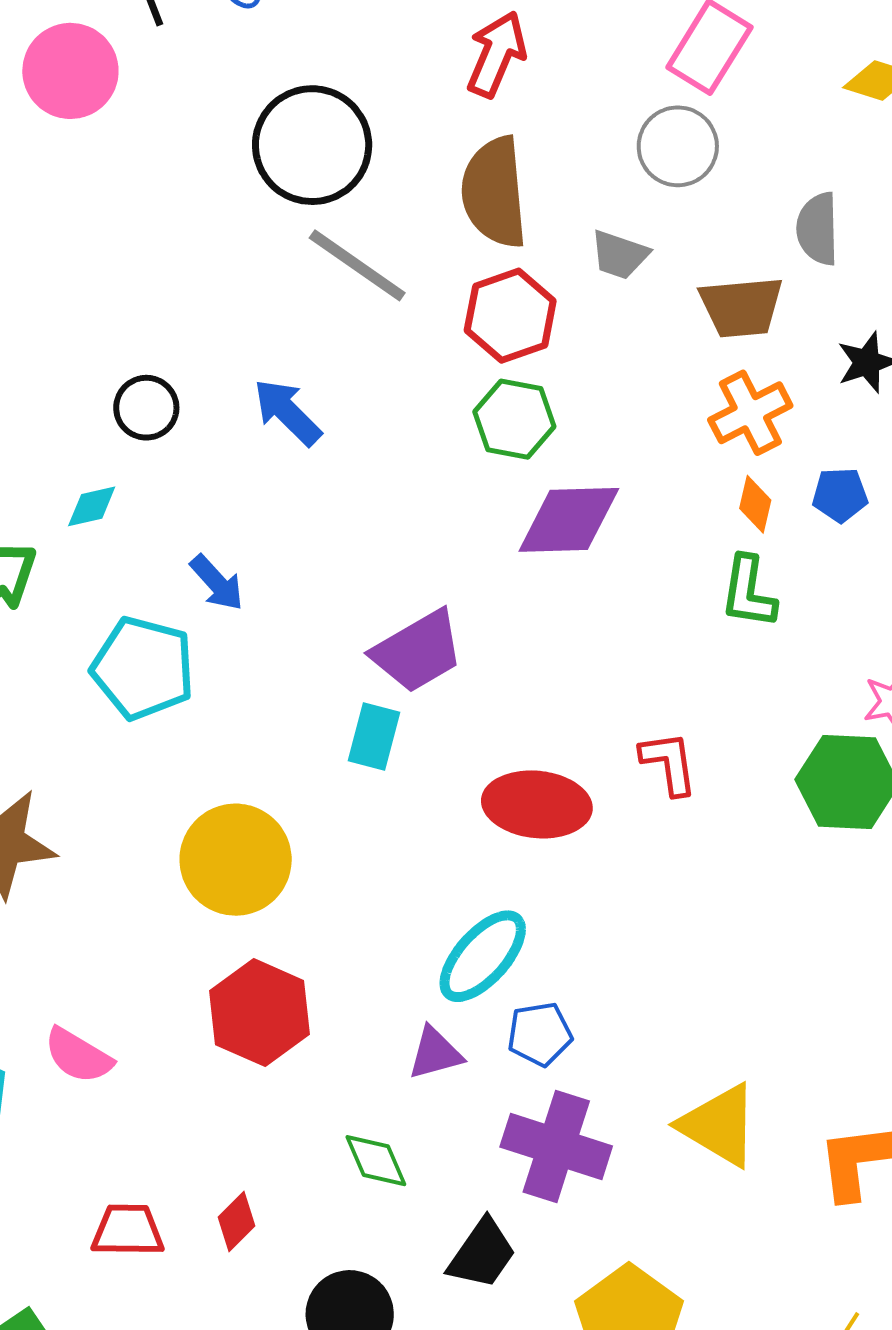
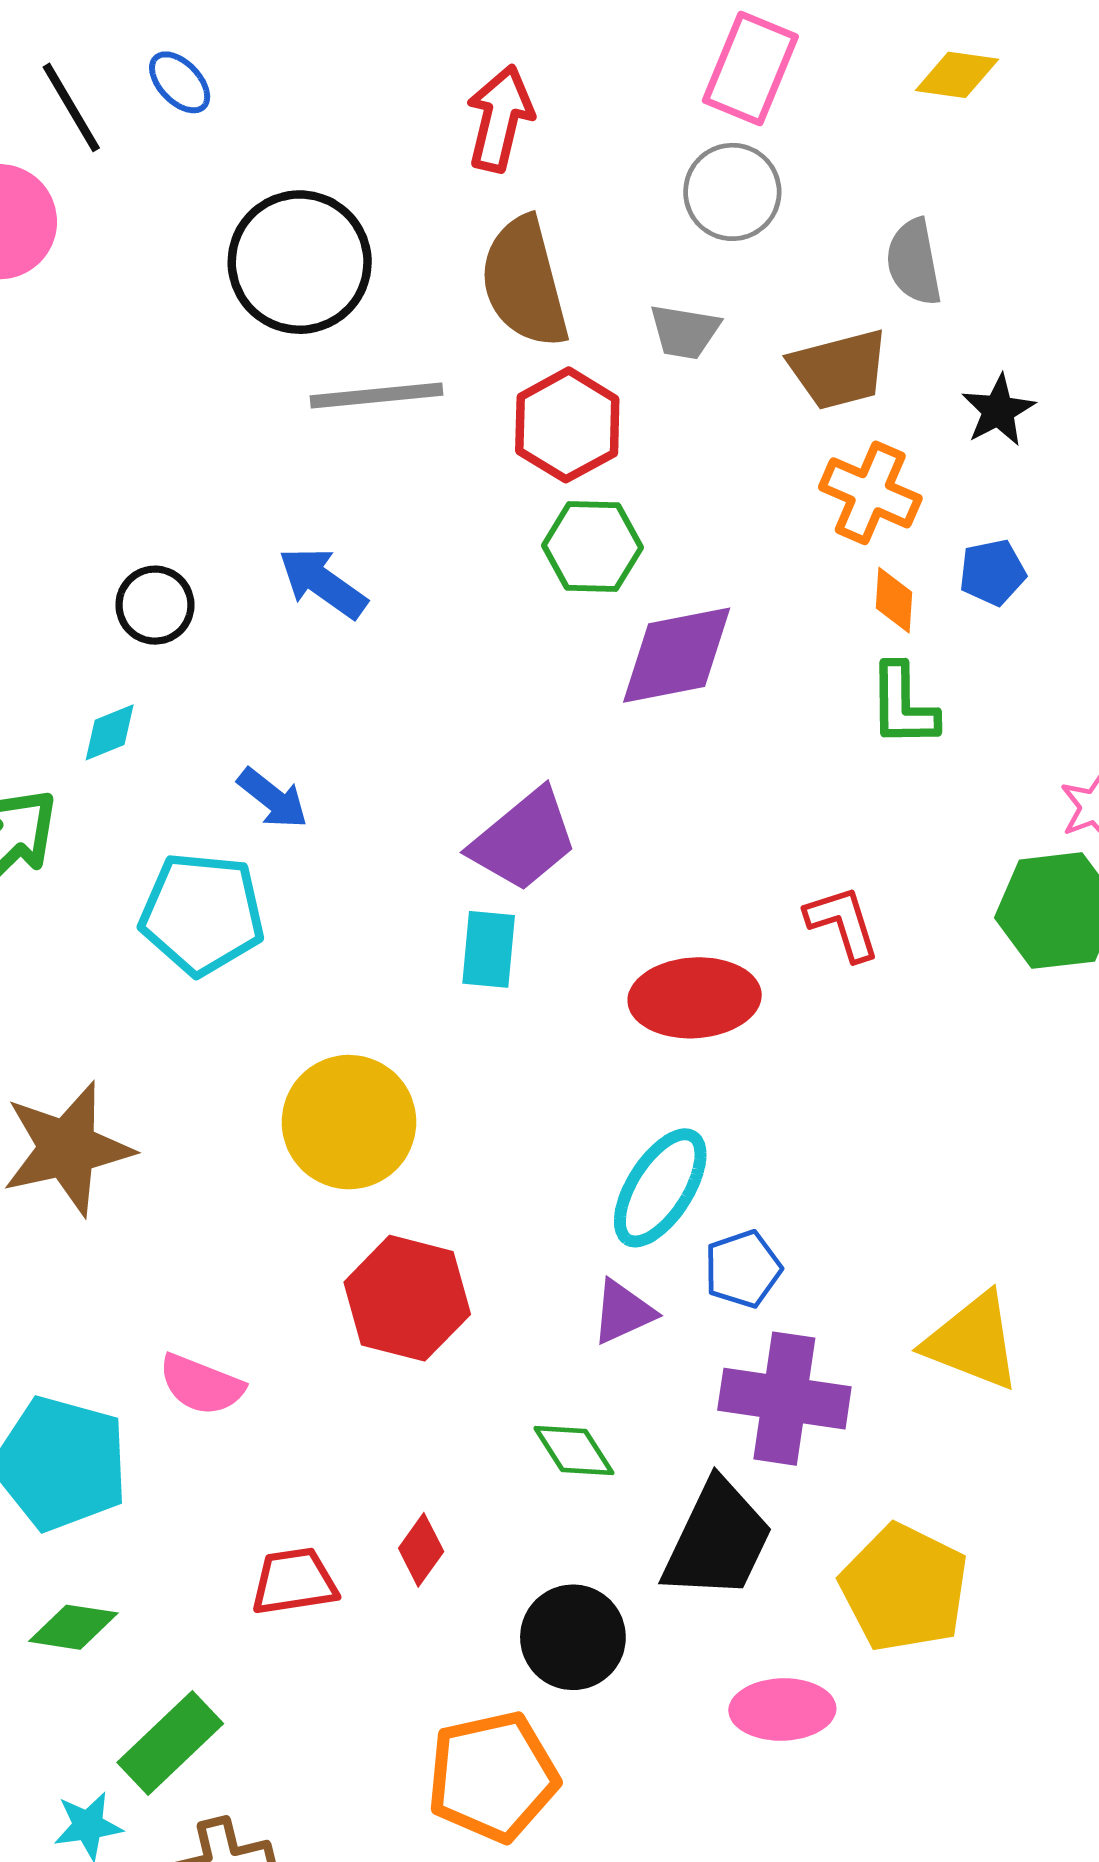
gray line: (357, 265) -> (377, 395), turned -31
orange cross: (750, 413) -> (870, 493), turned -30
black trapezoid: (482, 1254) -> (718, 1540), size x1.4

